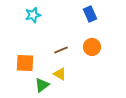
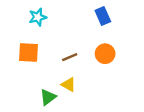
orange square: (25, 63) -> (29, 53), moved

